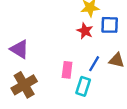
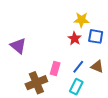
brown cross: (24, 85) -> (36, 83), moved
cyan rectangle: (83, 86) -> (76, 87), moved

